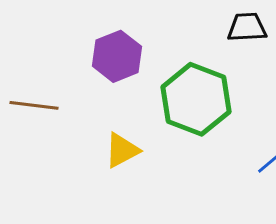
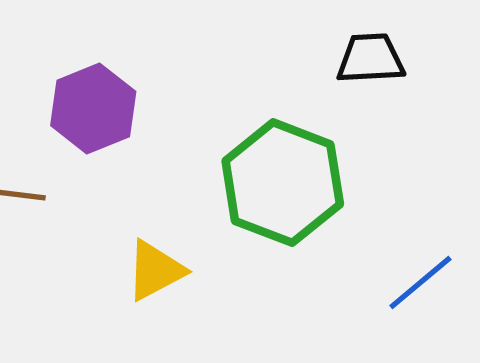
purple hexagon: (117, 56) -> (93, 109), moved

